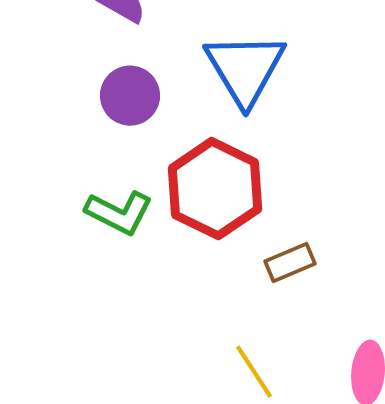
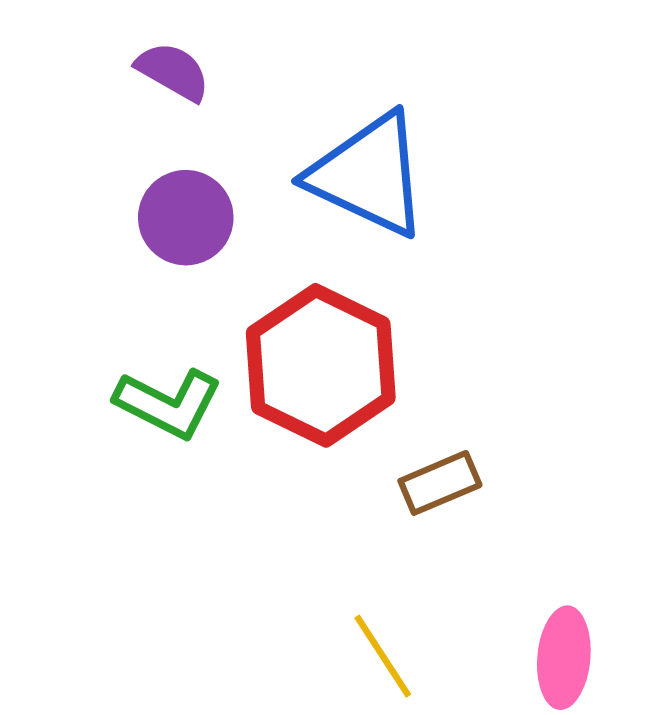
blue triangle: (245, 69) -> (368, 175), turned -34

